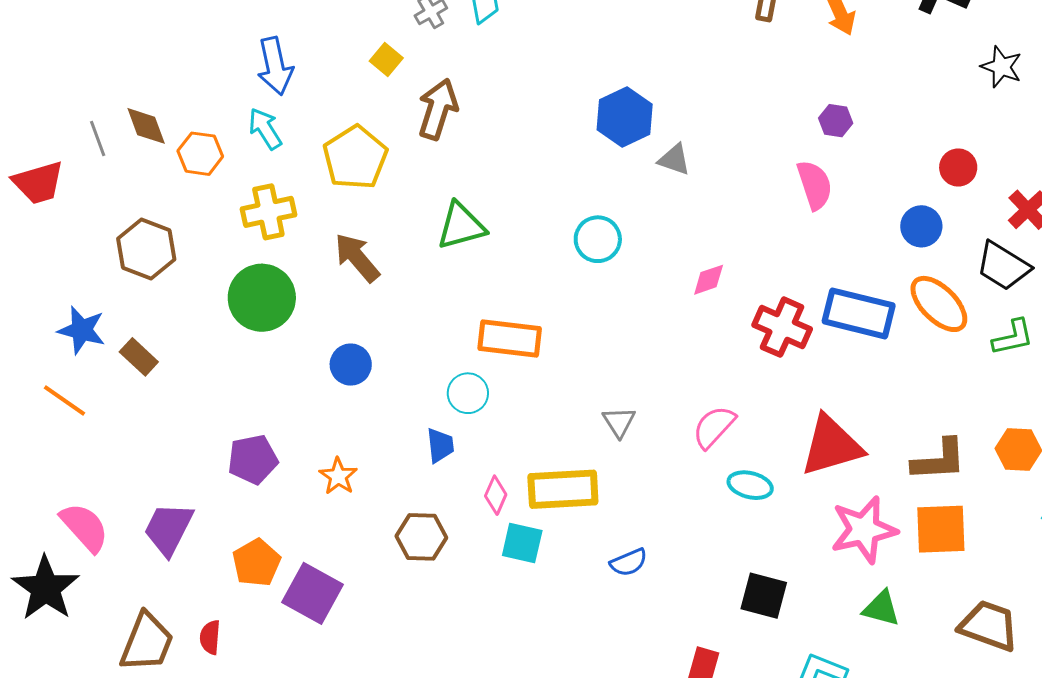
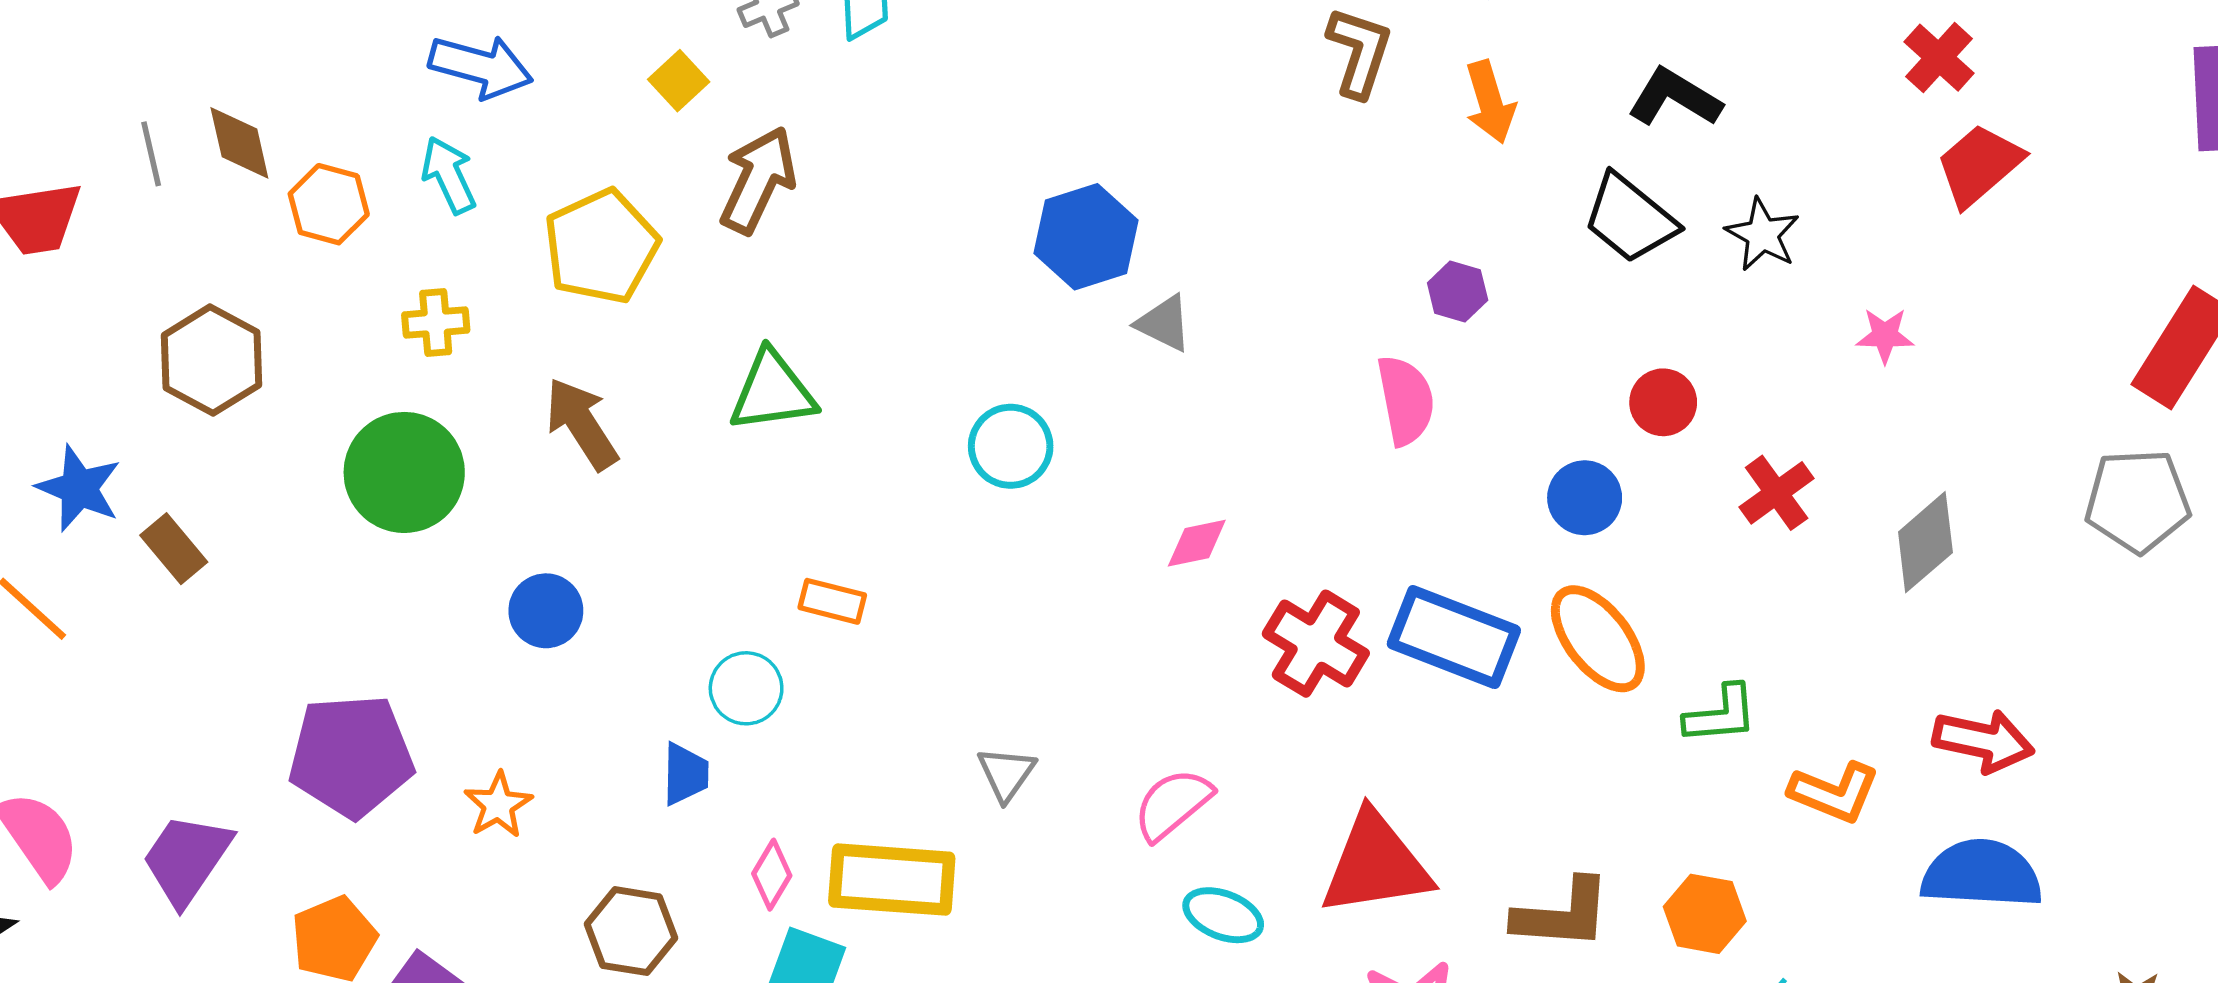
blue arrow: (275, 66) -> (481, 67), turned -70
yellow cross: (268, 212) -> (436, 323), size x0.7
black trapezoid: (1003, 266) -> (1630, 218), moved
orange rectangle: (510, 338) -> (832, 601), size x0.6
purple pentagon: (253, 459) -> (351, 756), size x1.4

